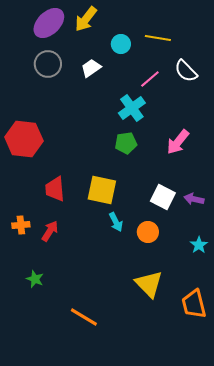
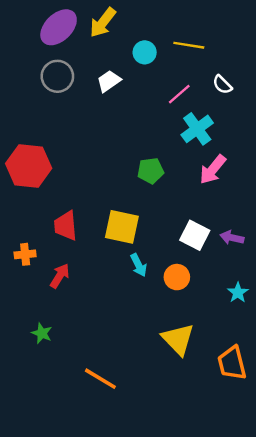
white semicircle: (186, 71) -> (222, 85), size x0.7
cyan cross: (132, 108) -> (197, 129), moved
orange cross: (21, 225) -> (25, 254), moved

